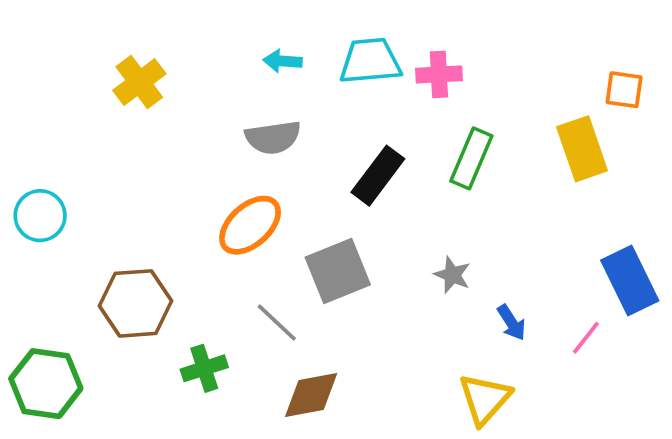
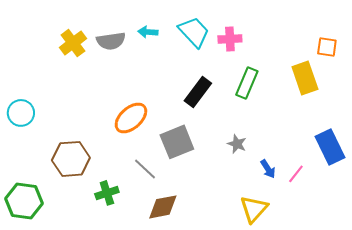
cyan trapezoid: (370, 61) -> (194, 32), turned 52
gray semicircle: (273, 137) -> (111, 41), moved
pink line: (586, 338) -> (296, 174), moved

